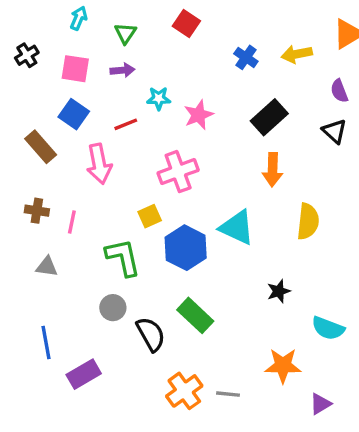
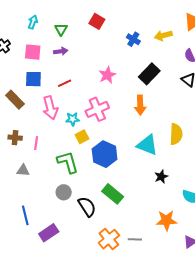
cyan star: (159, 98) -> (73, 119), moved
blue square: (74, 114) -> (33, 79), turned -30
orange arrow: (273, 170) -> (140, 105), moved
cyan triangle: (237, 227) -> (147, 145), moved

